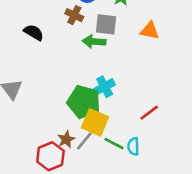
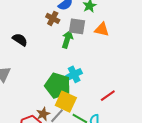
orange triangle: (150, 31) -> (102, 29), moved
black semicircle: (34, 32) -> (20, 40), moved
green arrow: (94, 42) -> (67, 39), turned 102

